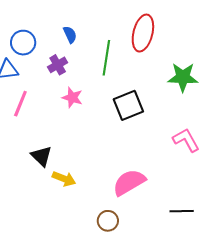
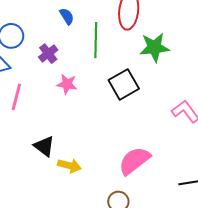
blue semicircle: (70, 35) -> (67, 16), moved
green star: (183, 77) -> (154, 47), moved

